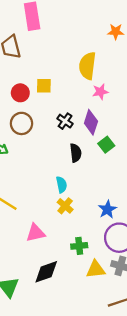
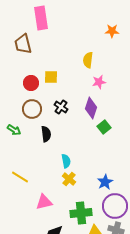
yellow semicircle: (87, 66) -> (88, 60), size x0.7
black cross: (65, 121) -> (61, 107), moved
black semicircle: (76, 153) -> (46, 134), moved
green cross: (79, 246) -> (81, 213), size x1.5

